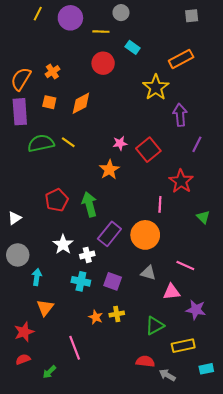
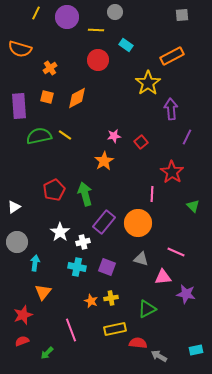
orange semicircle: (21, 79) -> (20, 49), moved, turned -105
red square: (148, 150) -> (141, 142), size x0.6
yellow rectangle: (183, 346) -> (115, 329), moved

